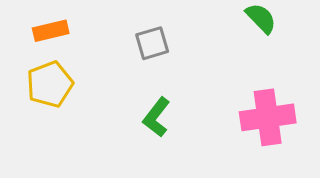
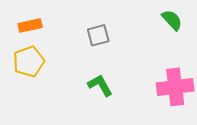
green L-shape: (156, 117) -> (100, 85), turned 112

